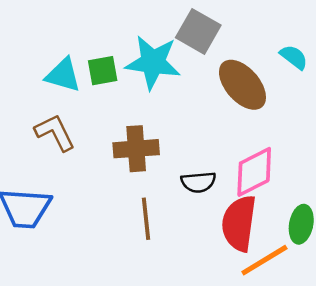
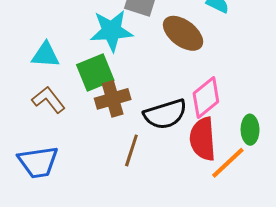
green square: (103, 71) -> (95, 72), moved, size x1.5
black semicircle: (198, 182) -> (165, 114), size x1.6
brown line: (146, 219) -> (131, 150), turned 36

